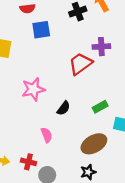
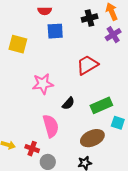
purple cross: (101, 47) -> (113, 35), moved, turned -35
green rectangle: (100, 107) -> (101, 105), size x1.5
pink semicircle: (47, 135) -> (51, 126), size x1.6

